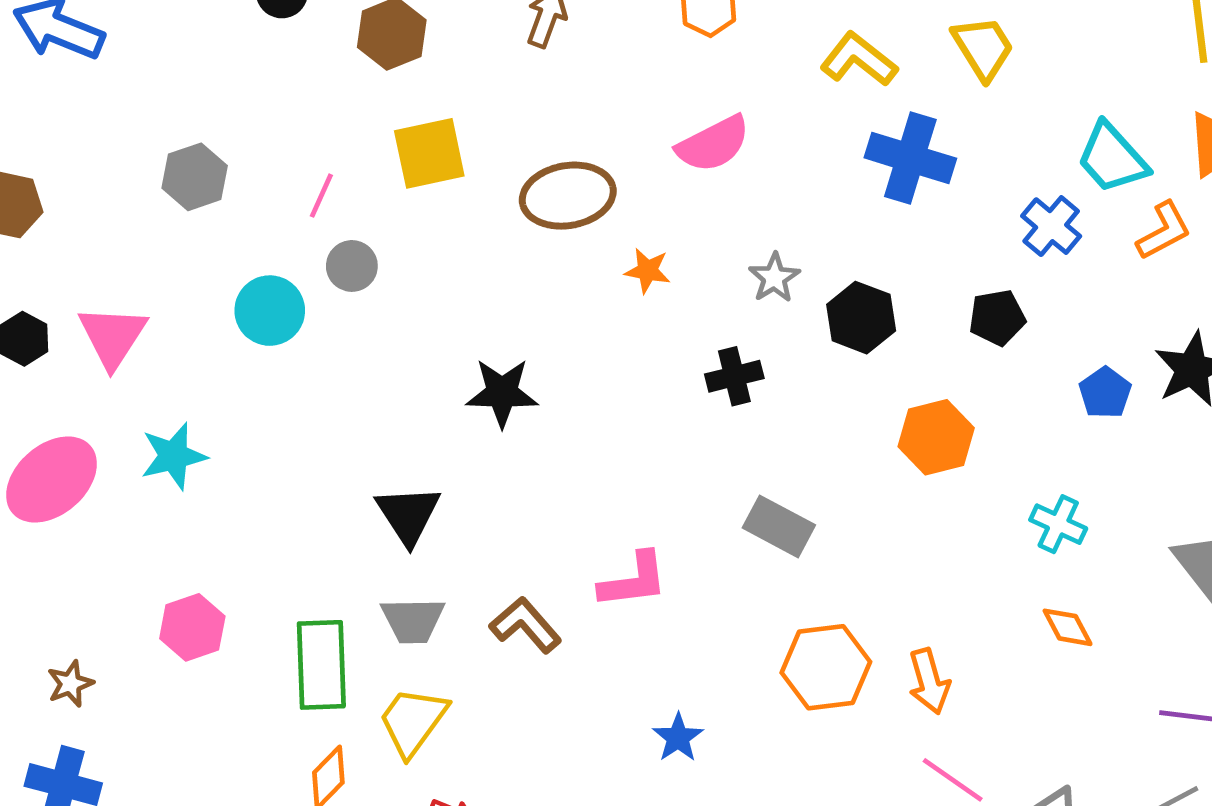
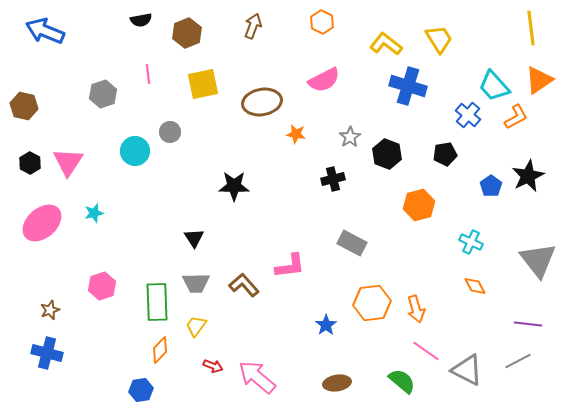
pink line: (321, 196) -> (148, 74), moved, turned -30
cyan star: (174, 456) -> (94, 213), size x0.7
black triangle: (408, 515) -> (194, 238), size x0.7
yellow trapezoid: (413, 721) -> (196, 326), size x0.7
blue star: (678, 738) -> (326, 325), moved

